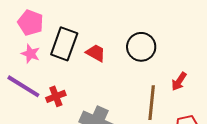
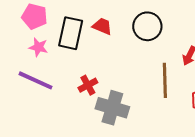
red trapezoid: (96, 53) -> (102, 26), moved
red cross: (56, 96) -> (88, 85), moved

